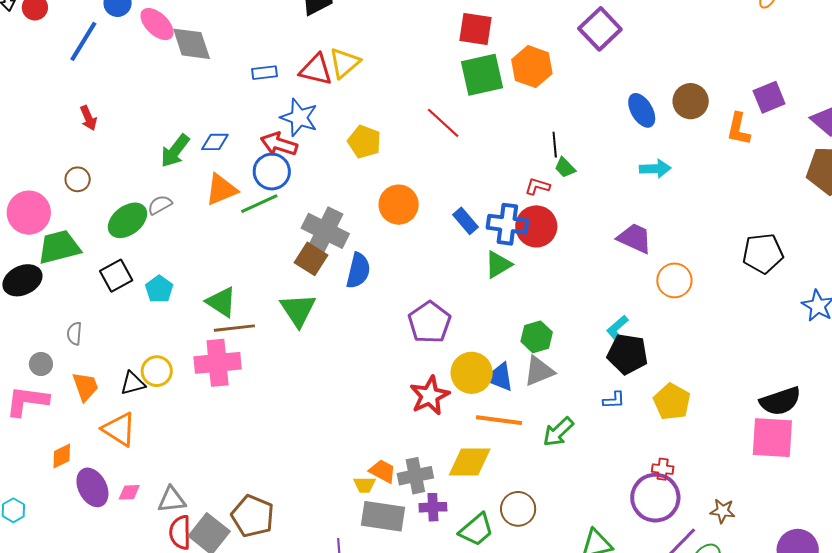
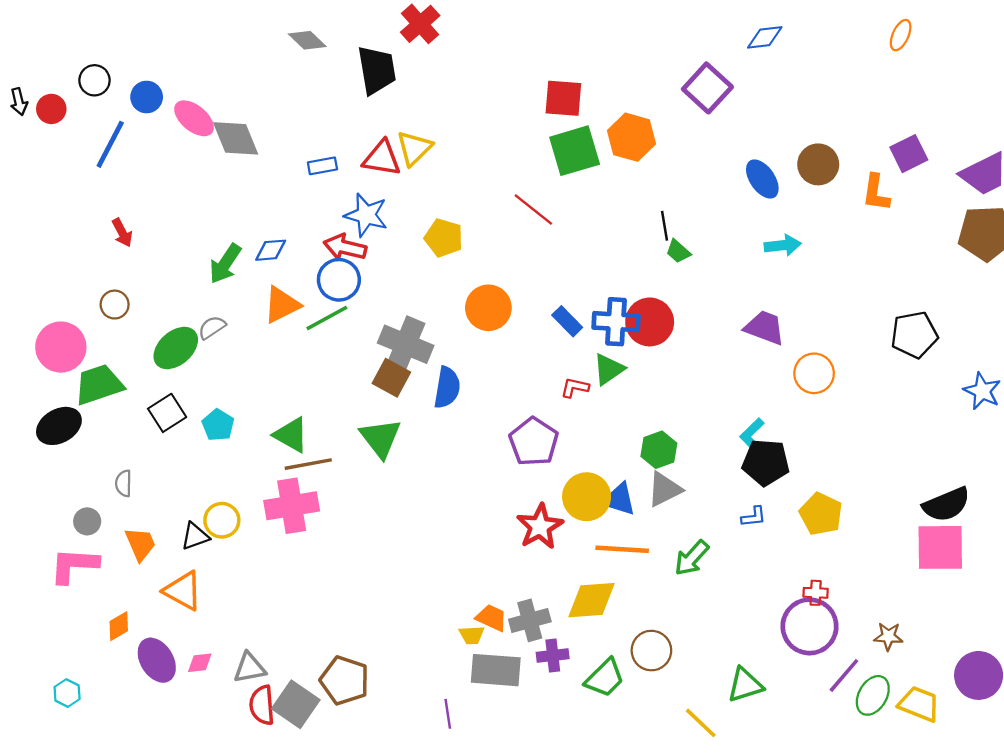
red L-shape: (537, 186) -> (575, 387), moved

